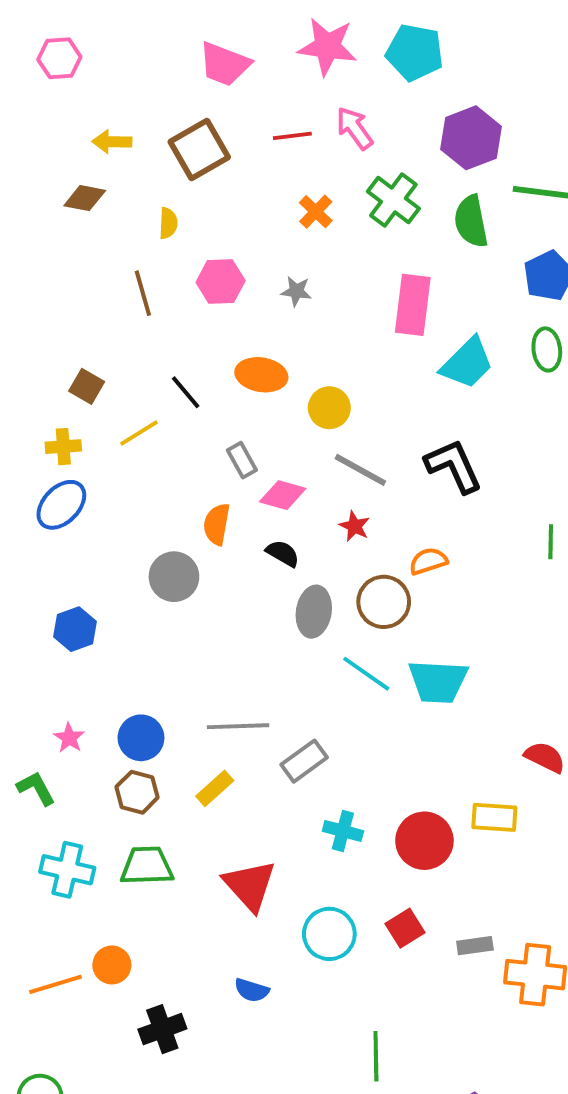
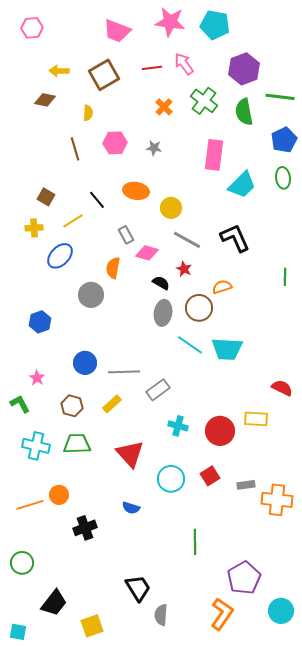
blue ellipse: (61, 505) -> (60, 256), moved
black semicircle: (283, 553) -> (161, 283), moved
blue circle: (141, 738) -> (85, 363), moved

